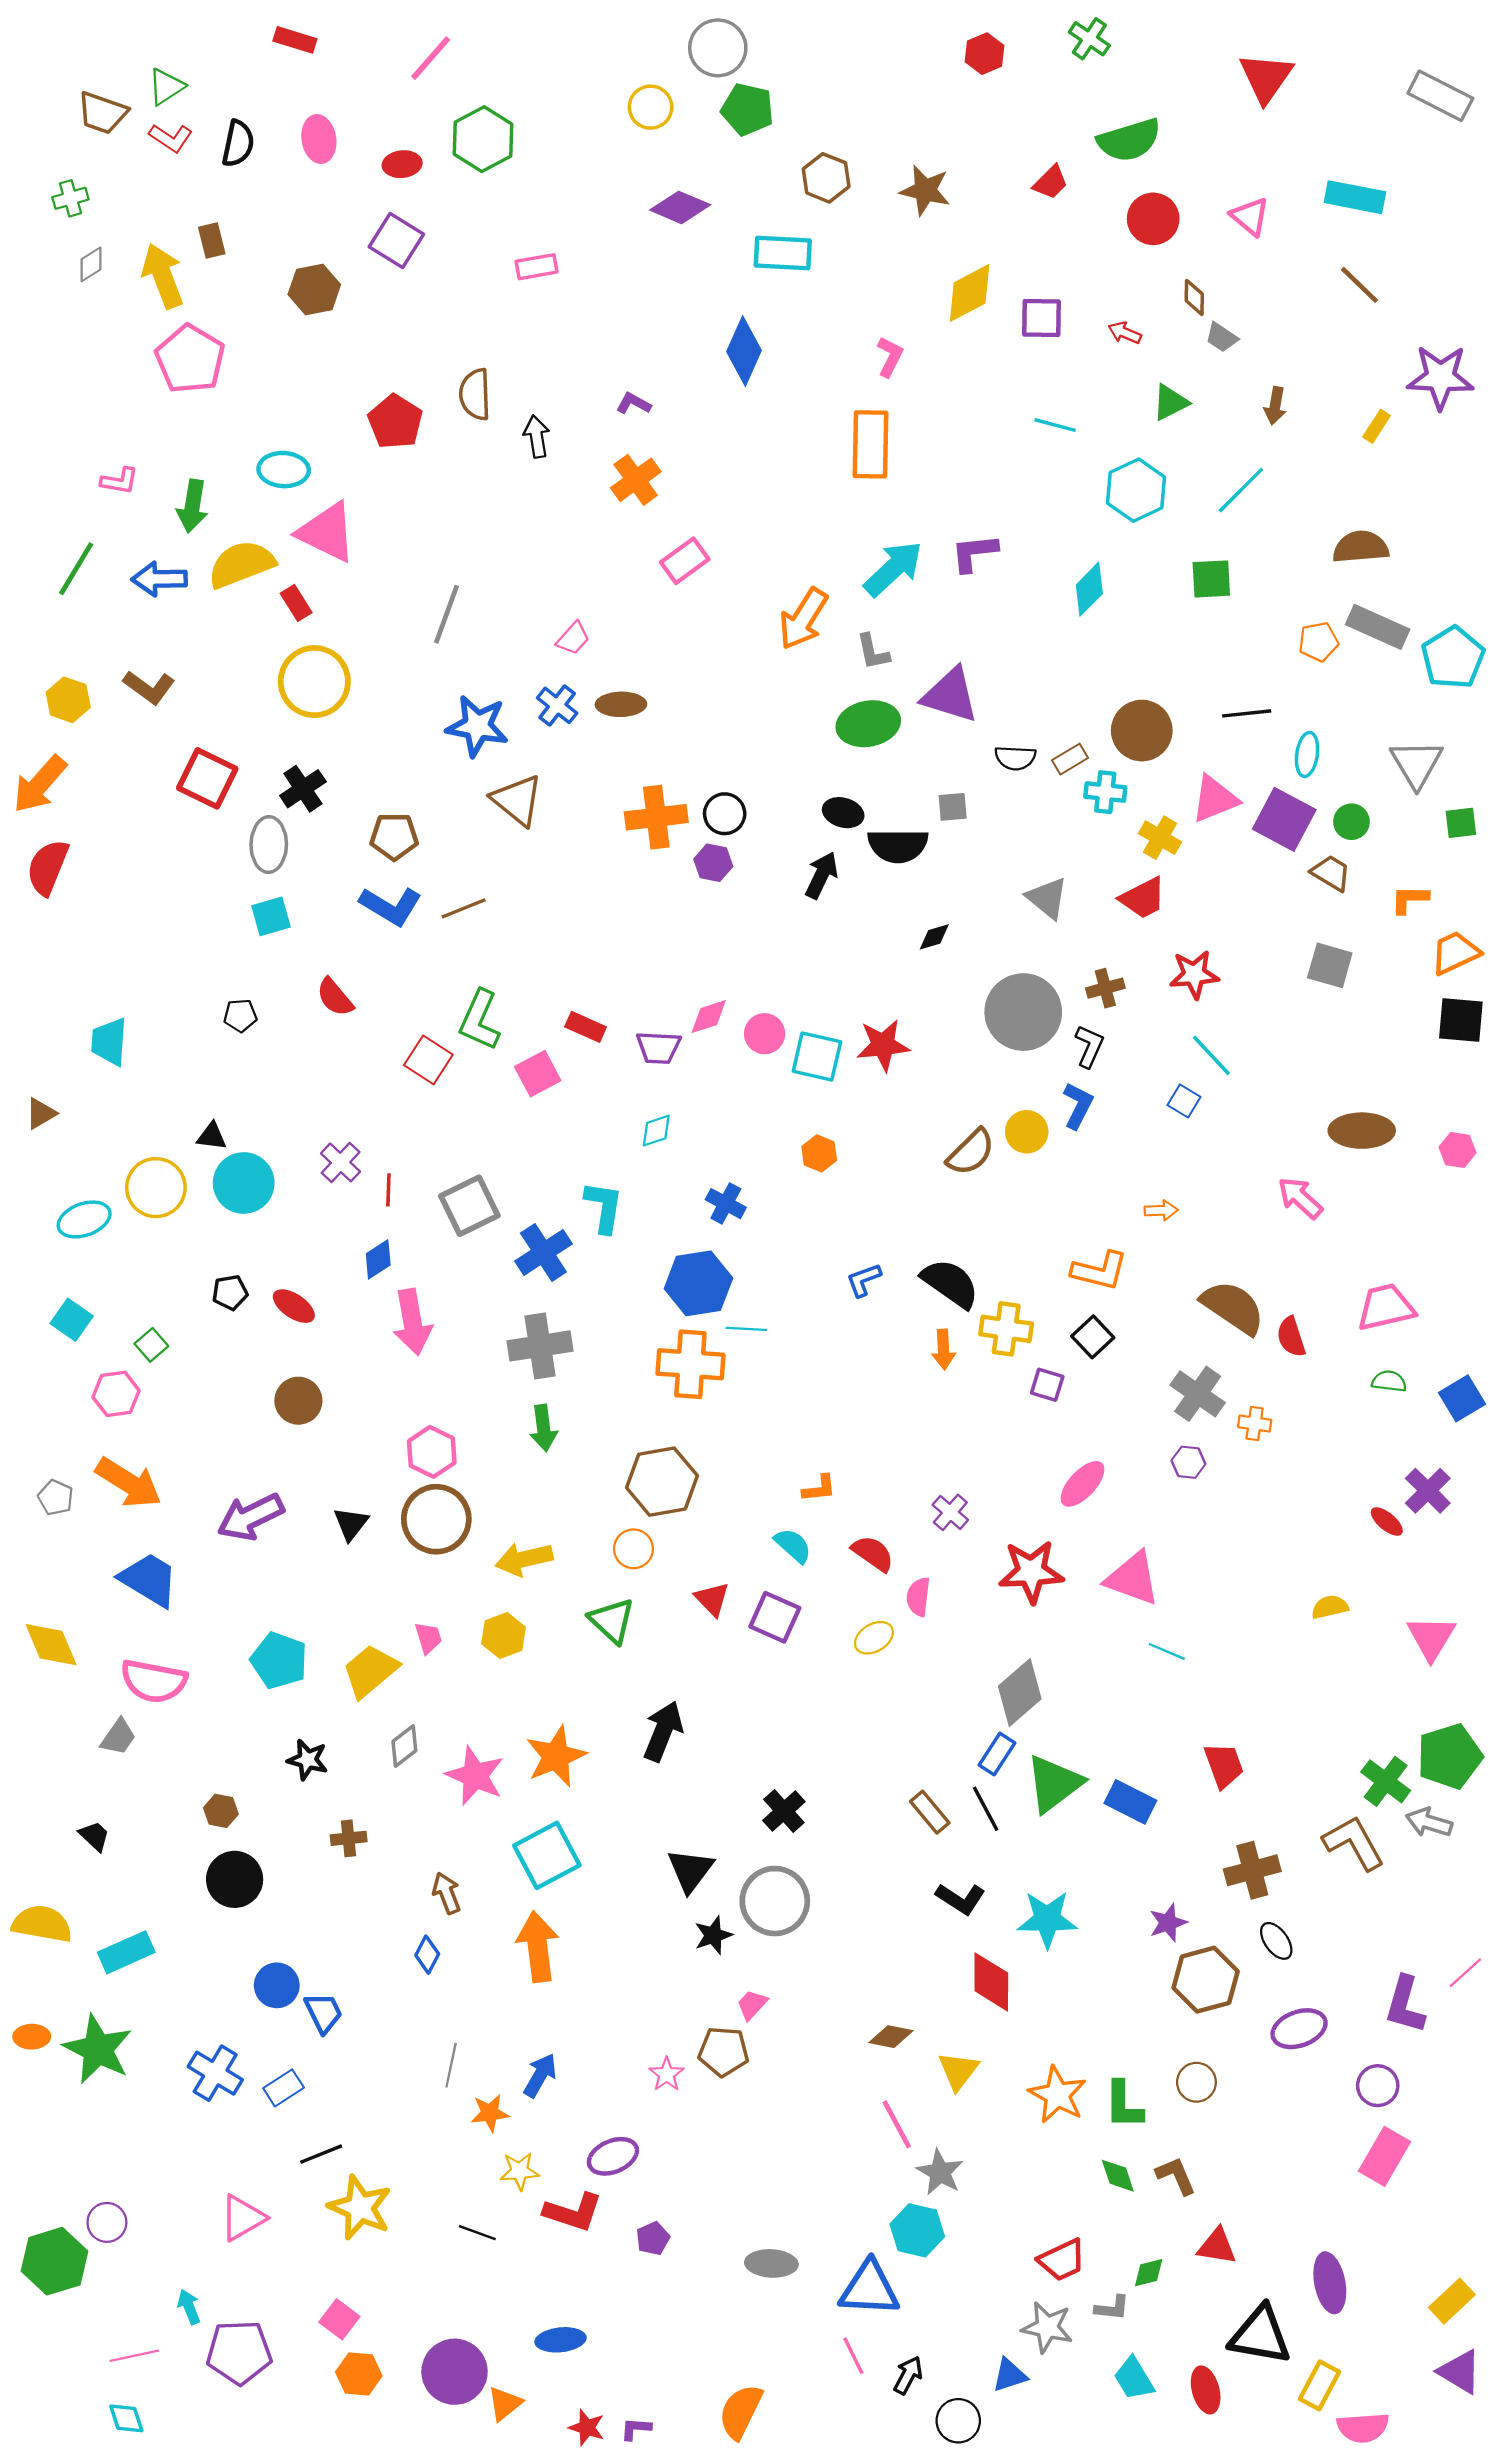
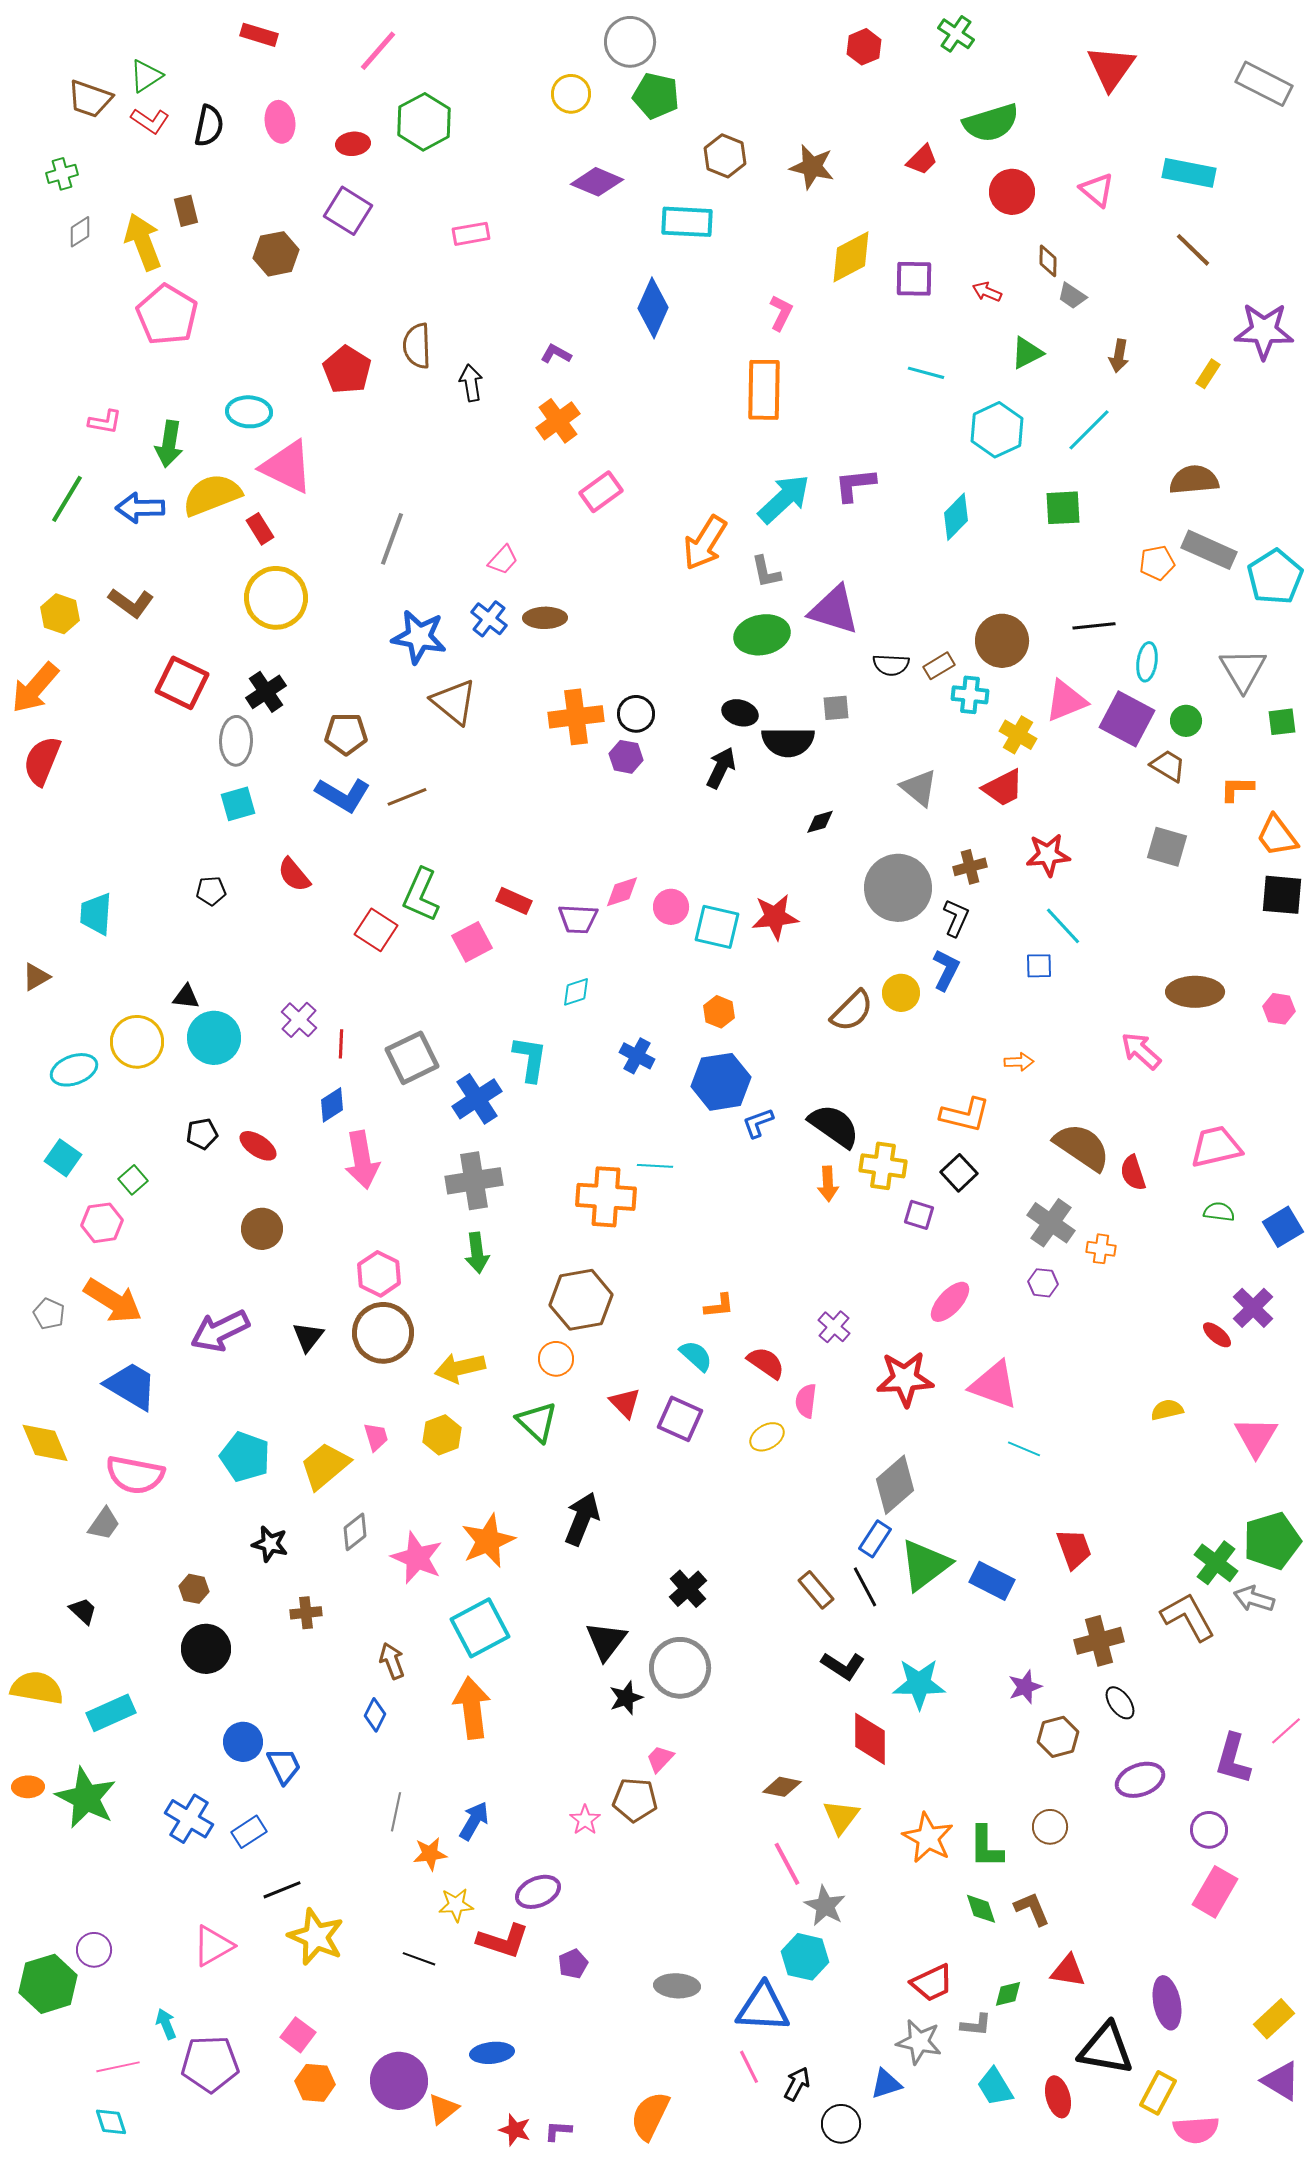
orange trapezoid: (1455, 953) -> (1277, 836), turned -102
blue square: (1184, 1101) -> (1039, 966), turned -32
blue hexagon: (698, 1283) -> (721, 1082), moved
brown hexagon: (1206, 1980) -> (1058, 1737), size x0.7

